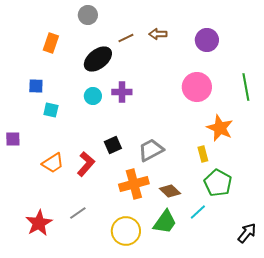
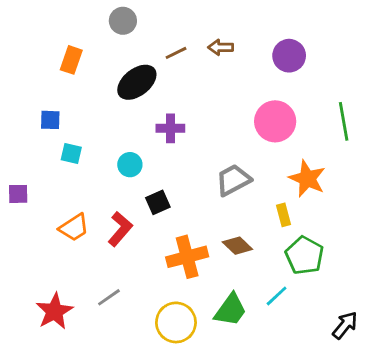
cyan circle: (93, 96) -> (130, 165), moved
gray trapezoid: (151, 150) -> (233, 180), moved
brown diamond: (170, 191) -> (237, 246), moved

